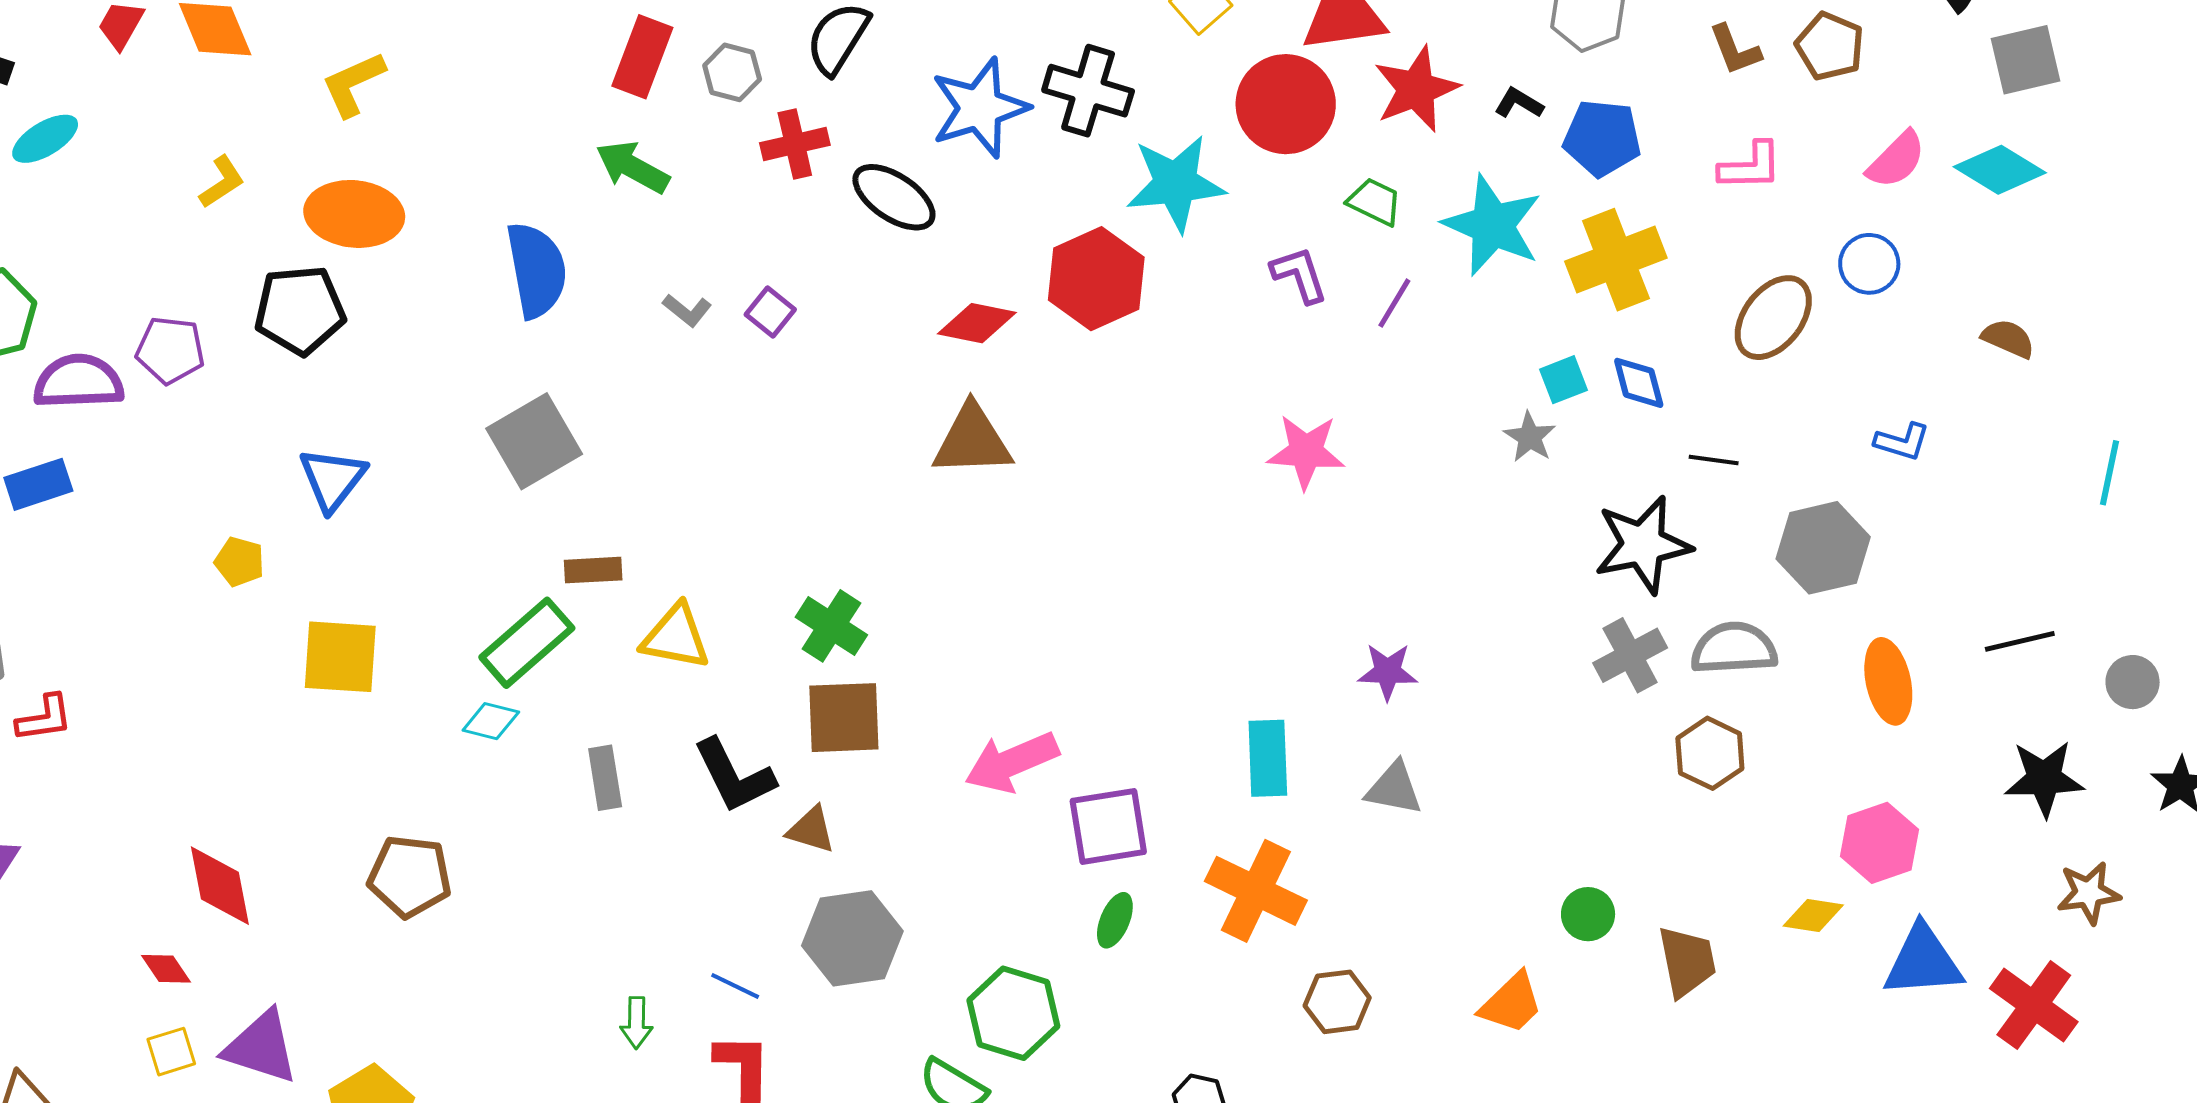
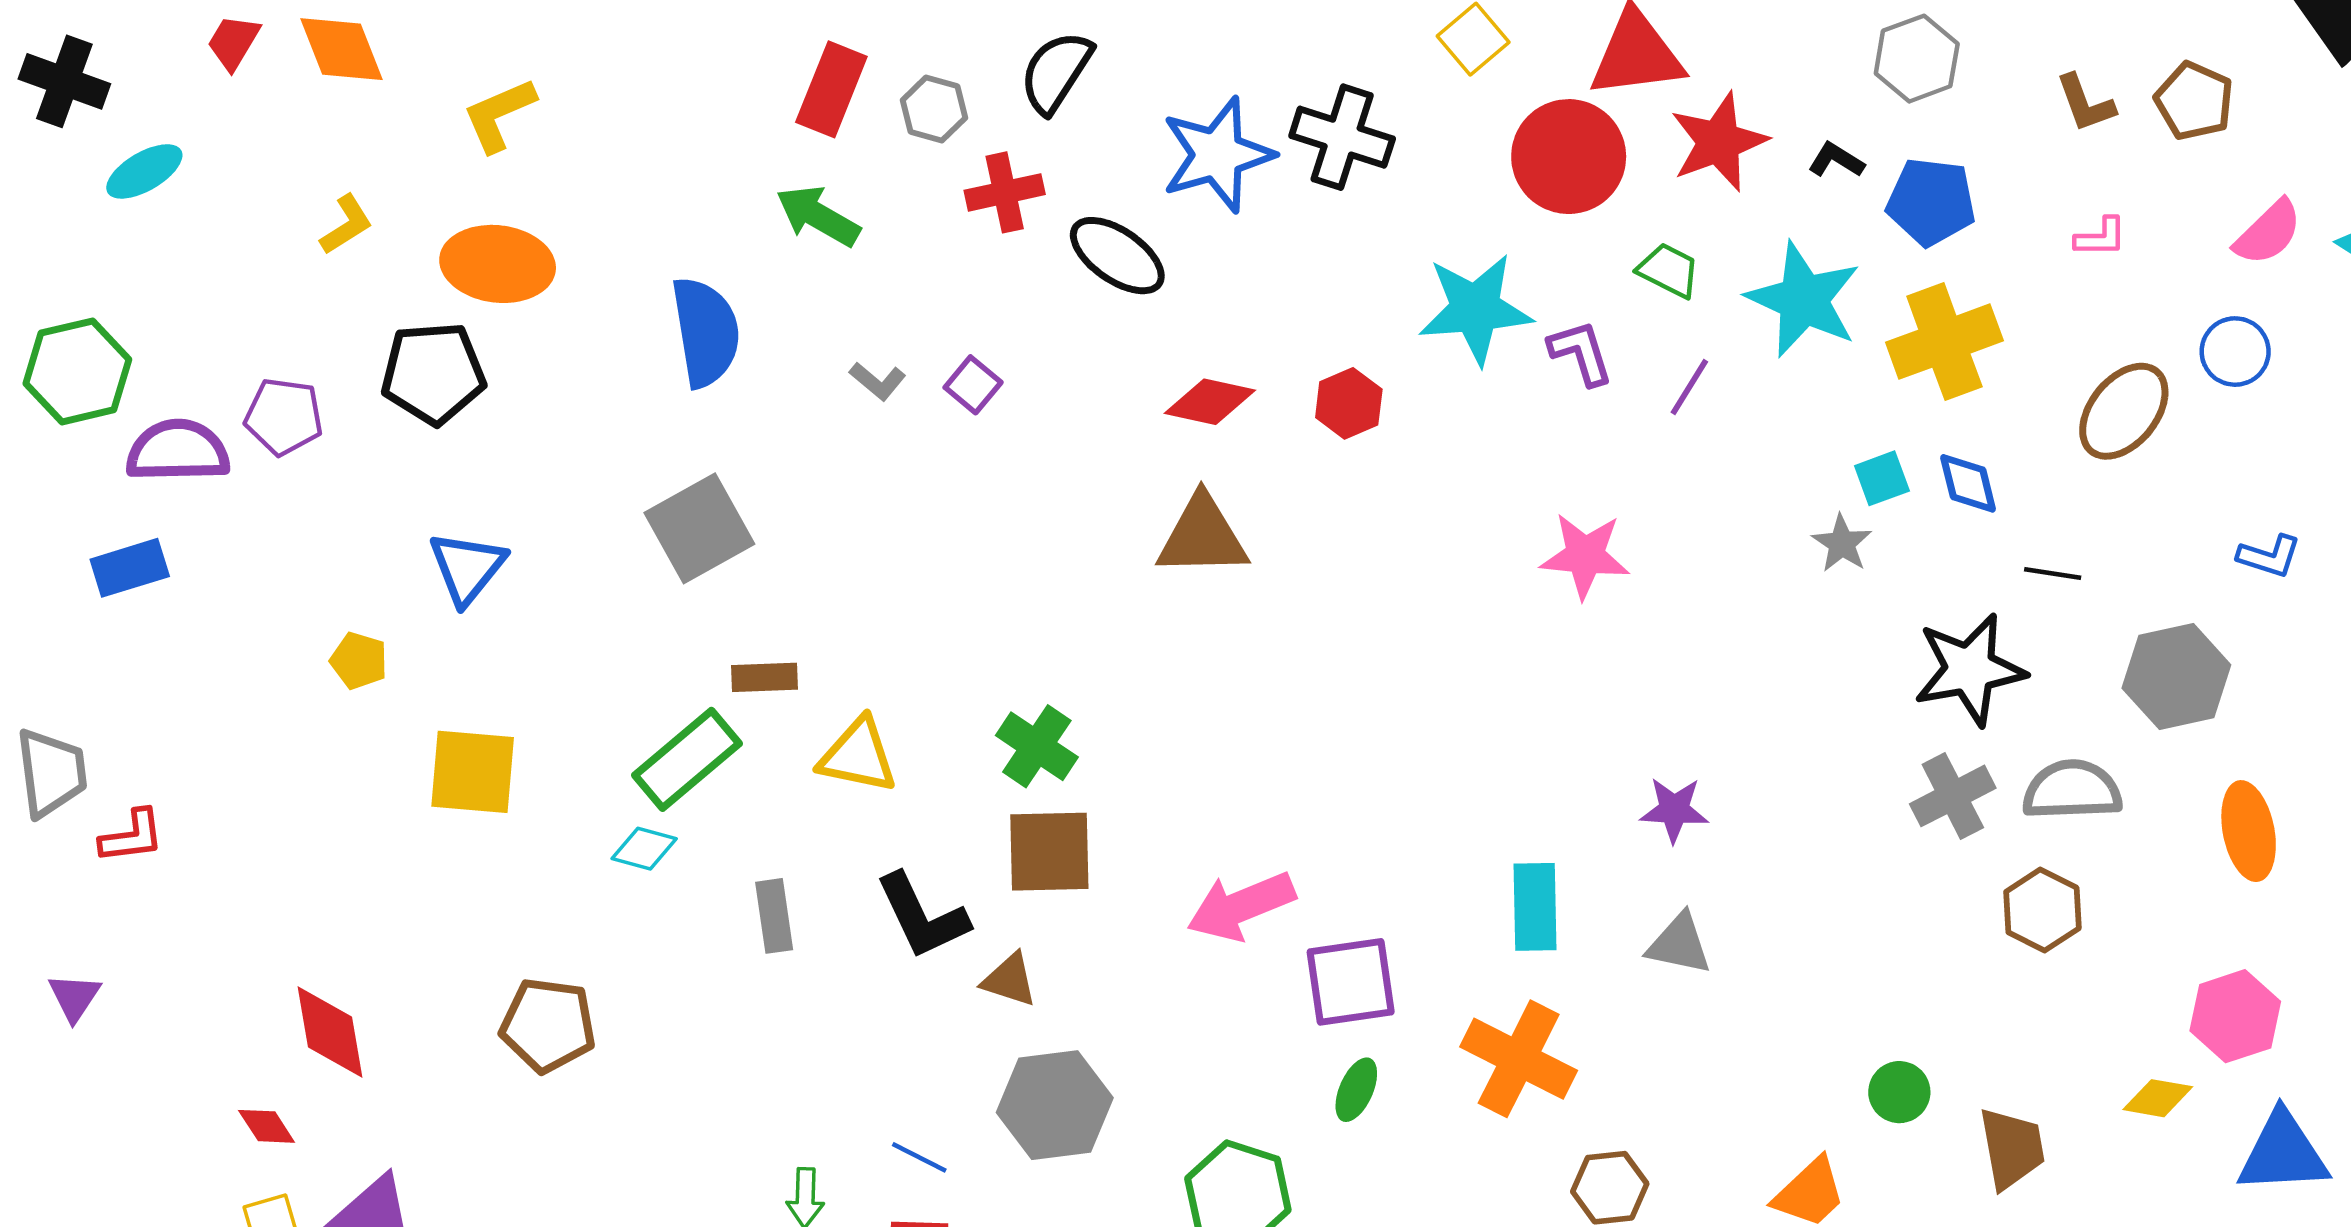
pink L-shape: (1750, 166) -> (2101, 237), size x0.7
cyan star: (1176, 183) -> (1475, 309), moved
red hexagon: (1096, 279) -> (1349, 403), moved, size x0.6

